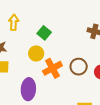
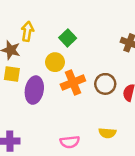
yellow arrow: (14, 22) -> (27, 31), moved
purple ellipse: (28, 89) -> (34, 90), moved

